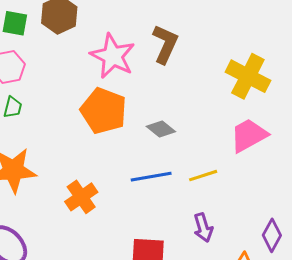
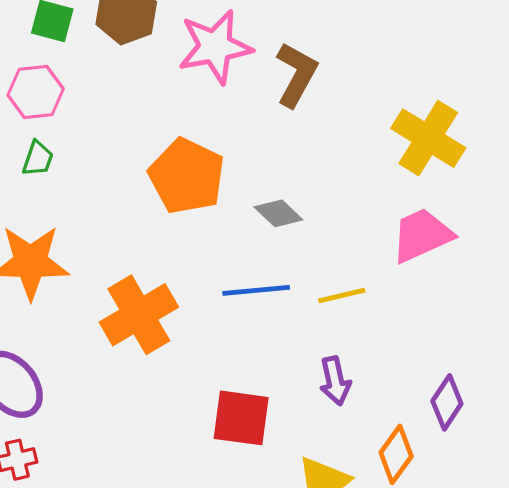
pink star: (113, 56) -> (215, 47), moved, turned 30
orange cross: (81, 197) -> (139, 315), size x1.4

